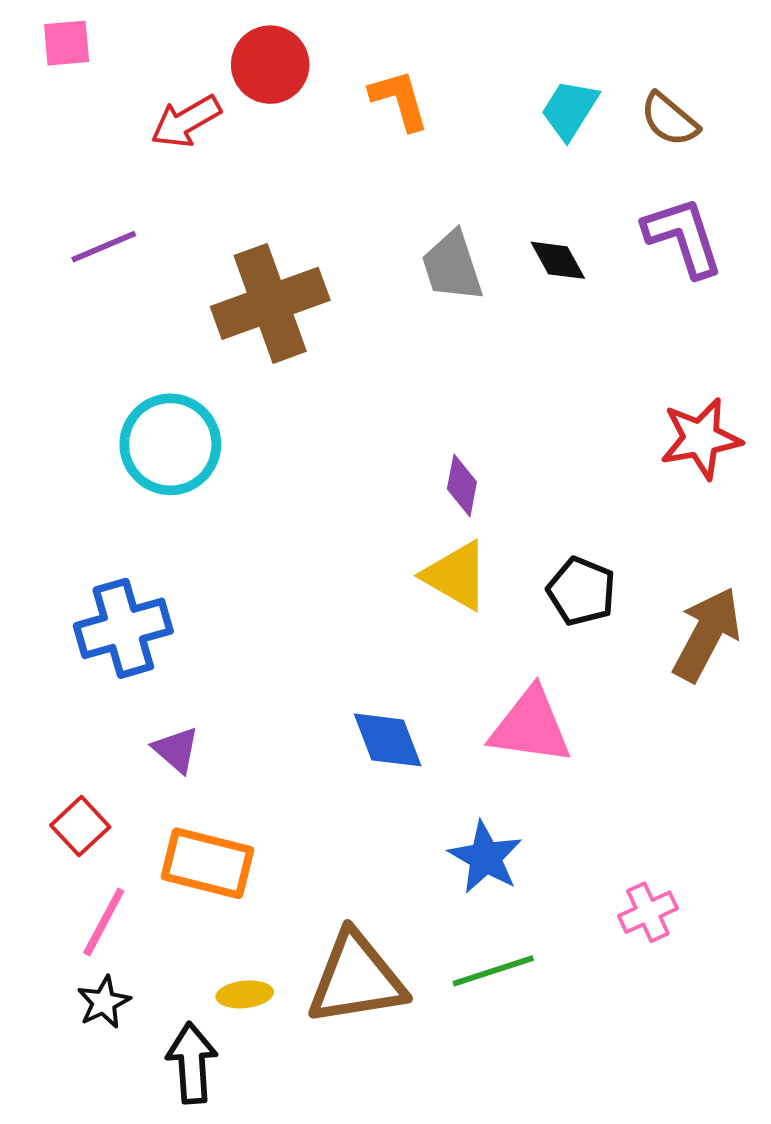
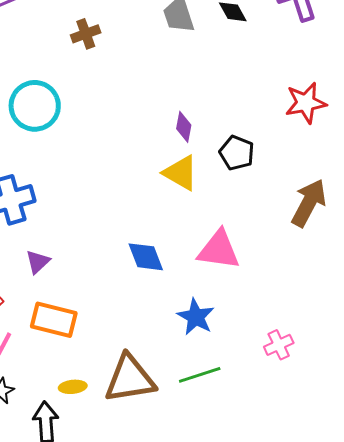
brown cross: (270, 303) -> (86, 34), size x0.5
black pentagon: (581, 591) -> (237, 153), moved
purple triangle: (176, 750) -> (38, 262), turned 36

